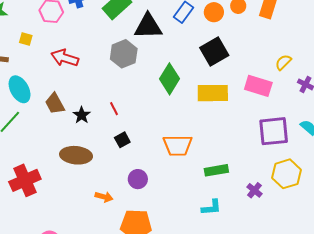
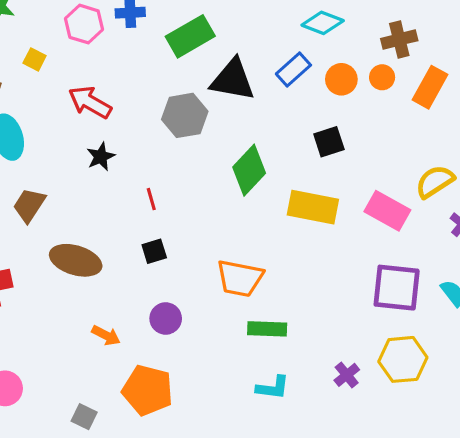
black square: (214, 52) -> (329, 142), size x0.7
yellow semicircle: (283, 62) -> (435, 182), size x1.4
brown trapezoid: (55, 104) -> (29, 205), moved, turned 50
black star: (82, 115) -> (101, 157), moved
green rectangle: (216, 170) -> (267, 329), moved

